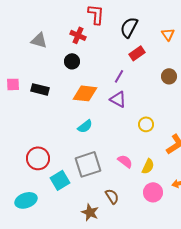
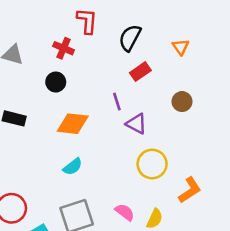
purple line: (119, 76) -> (117, 102), turned -48
purple triangle: (118, 99) -> (136, 124), moved
yellow circle: (146, 124) -> (152, 164), size x1.5

